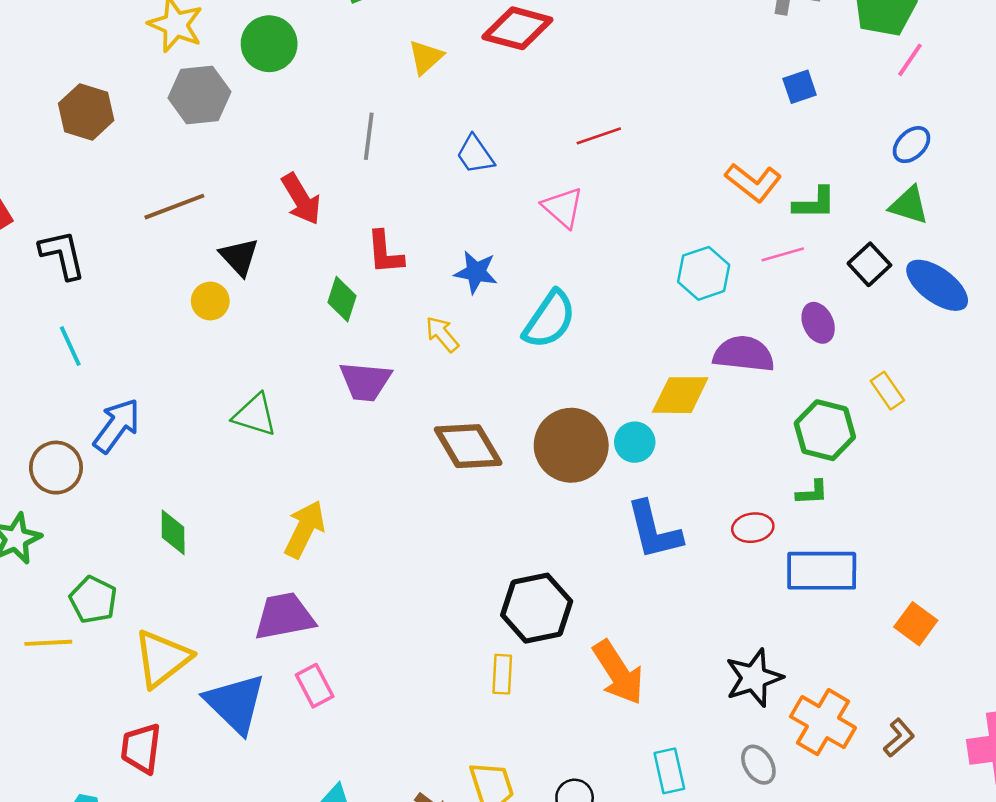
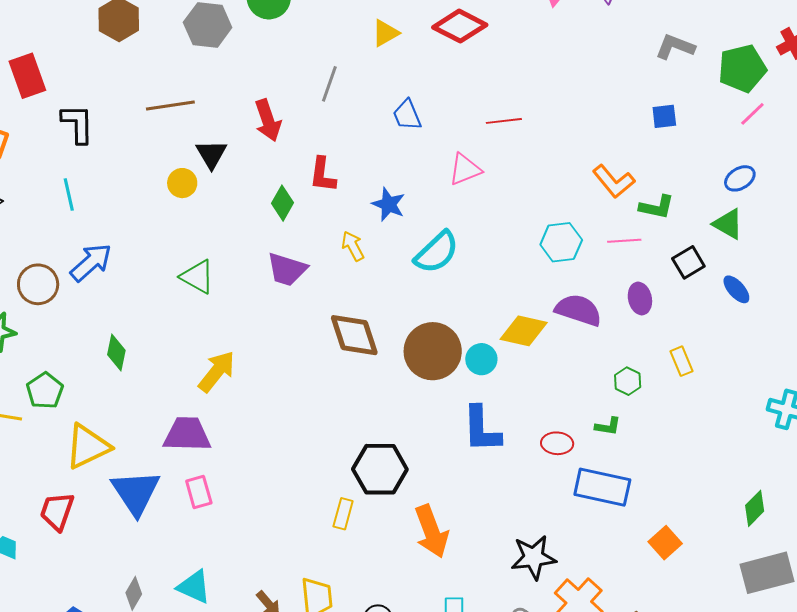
pink triangle: (563, 207) -> (465, 169), turned 45
blue ellipse: (937, 285) -> (736, 289), size x0.6
green hexagon: (825, 430) -> (628, 381), size x0.6

